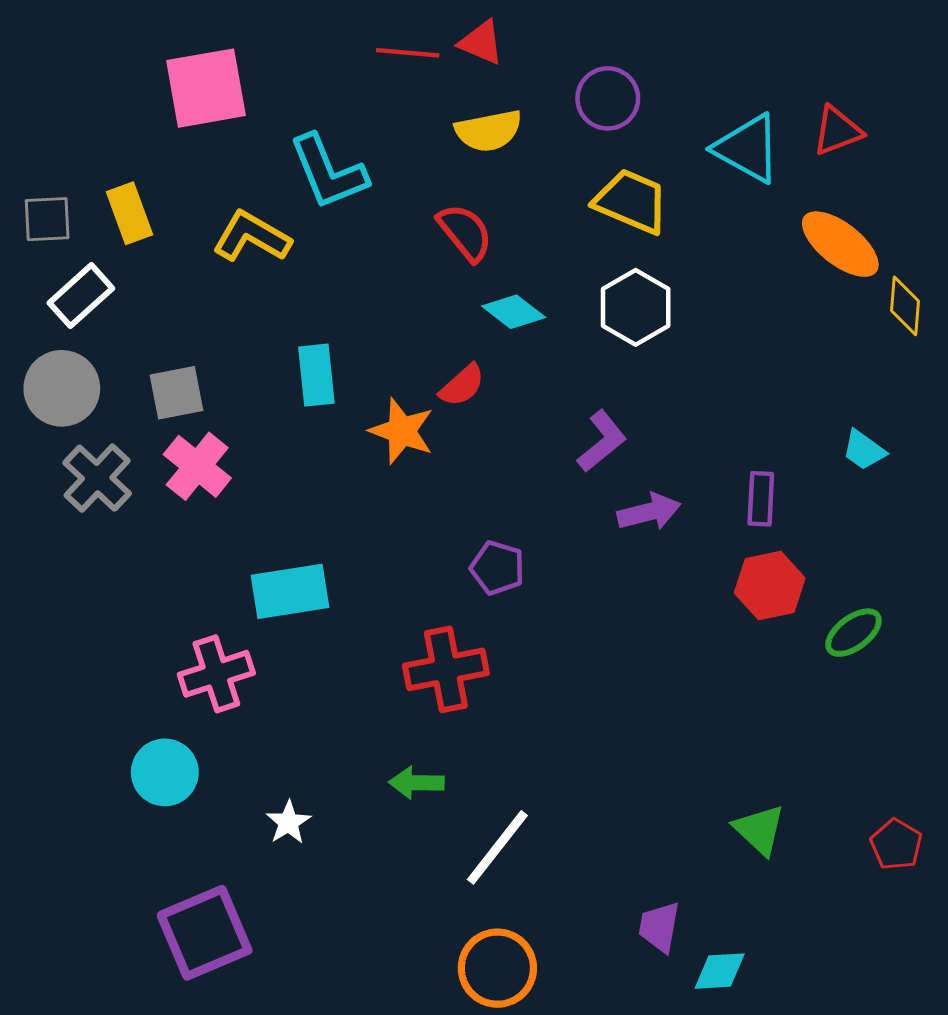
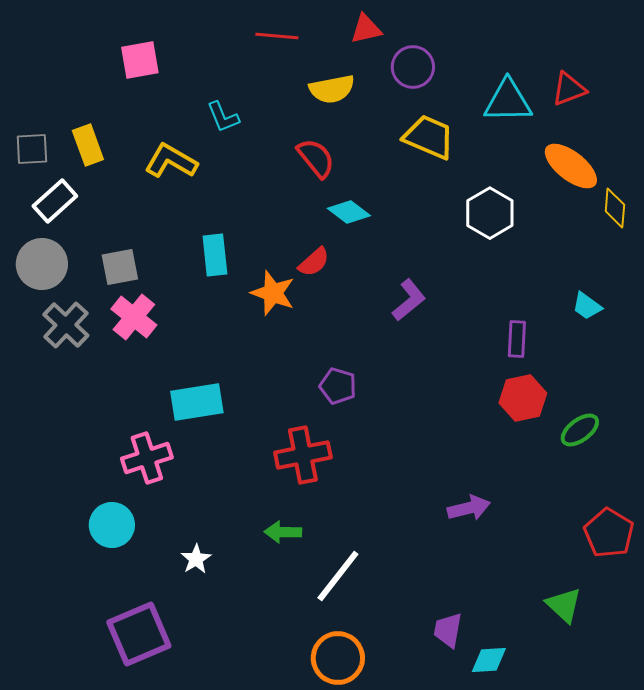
red triangle: (481, 42) -> (366, 29), moved, turned -36
pink square: (206, 88) -> (140, 60), size x0.7
cyan triangle: (748, 148) -> (508, 101), turned -30
cyan L-shape: (328, 172) -> (223, 117), size x0.6
white hexagon: (636, 307) -> (490, 213), moved
purple arrow: (649, 512) -> (469, 508), moved
green triangle: (759, 830) -> (564, 605), moved
red pentagon: (896, 844) -> (609, 533), moved, size x1.4

